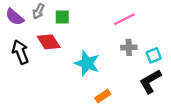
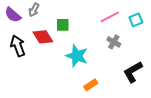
green square: (62, 17) -> (63, 25), moved
gray cross: (129, 47) -> (114, 42), turned 32
cyan square: (154, 55) -> (136, 20), moved

